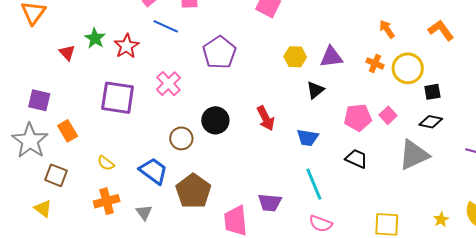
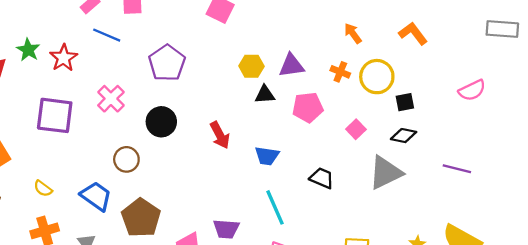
black triangle: (315, 90) -> (265, 95), moved, turned 36
pink pentagon: (358, 118) -> (308, 107), moved
black circle: (215, 120) -> (161, 122), moved

